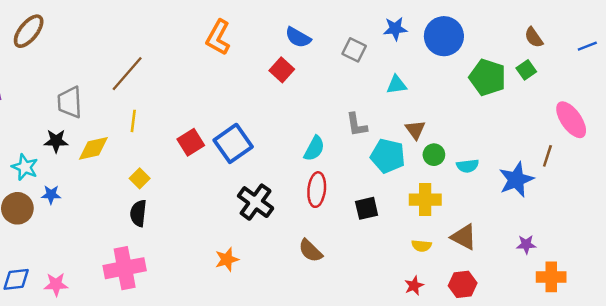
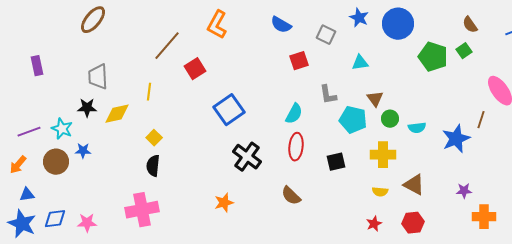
blue star: (395, 29) -> (359, 18), turned 30
brown ellipse: (29, 31) -> (93, 20), moved
red square: (282, 70) -> (299, 61), moved, turned 30
brown line: (127, 74) -> (167, 46), moved
red square: (191, 142) -> (195, 69), moved

